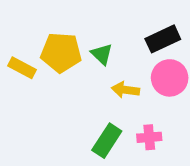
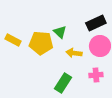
yellow pentagon: (61, 52) -> (41, 43), moved
pink cross: (149, 137) -> (96, 75), moved

